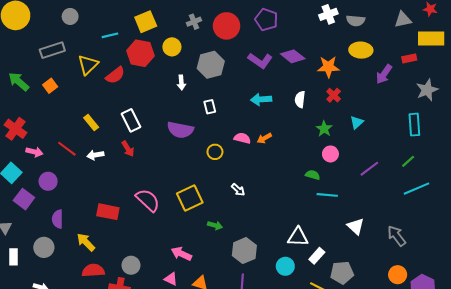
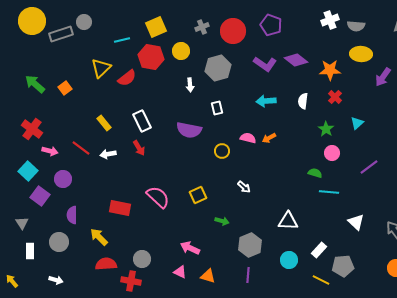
gray rectangle: (52, 50) -> (61, 34), moved
yellow square: (190, 198) -> (198, 195), size x0.7
white triangle: (298, 237) -> (288, 221), moved

